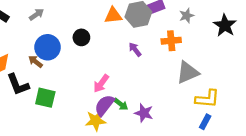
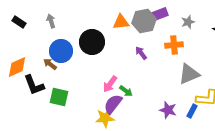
gray arrow: (37, 14) -> (51, 21), turned -72
black circle: (81, 37) -> (92, 42), size x1.6
green arrow: (121, 104) -> (126, 91), moved
purple star: (144, 113) -> (168, 110), moved
blue rectangle: (205, 122) -> (192, 111), moved

